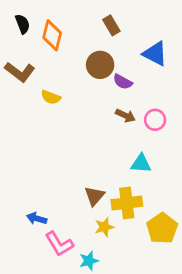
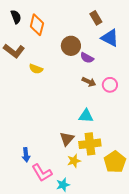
brown rectangle: (111, 25) -> (96, 18), moved
cyan triangle: (141, 164) -> (86, 116), moved
blue arrow: (37, 218) -> (26, 155), turned -112

